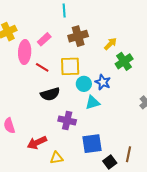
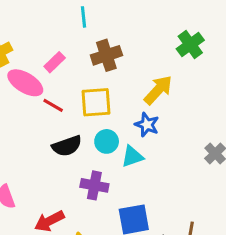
yellow arrow: (110, 44) -> (158, 90), moved, size x1.5
pink ellipse: (25, 52) -> (25, 83), turned -60
green cross: (124, 61) -> (190, 45), moved
cyan circle: (84, 84) -> (107, 141), moved

